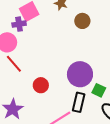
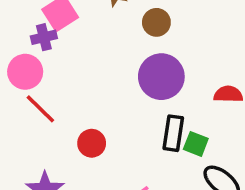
purple circle: (80, 74) -> (161, 77), moved
black rectangle: (79, 102) -> (173, 133), moved

